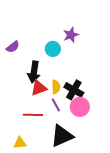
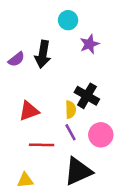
cyan circle: (53, 49) -> (68, 20), moved
black arrow: (34, 72) -> (43, 54), moved
red triangle: (39, 88) -> (29, 111), moved
black cross: (74, 90) -> (87, 96), moved

